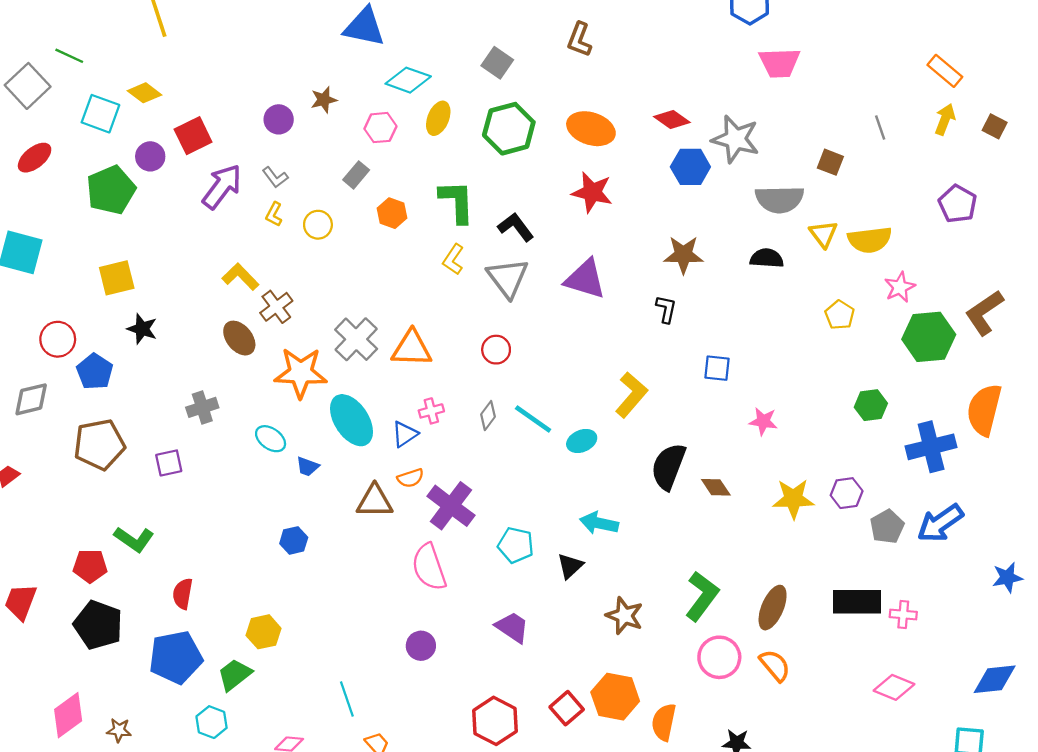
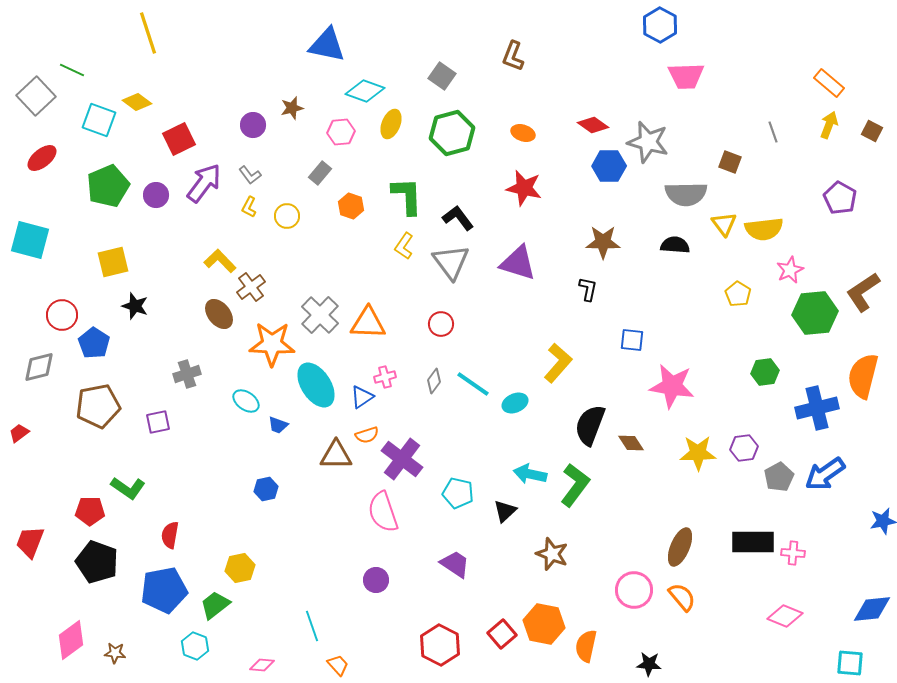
orange ellipse: (591, 129) -> (523, 133), size x0.6
purple circle: (150, 156) -> (156, 195), moved
pink star: (763, 421) -> (672, 386), size x1.8
green L-shape: (702, 596) -> (575, 485), moved

